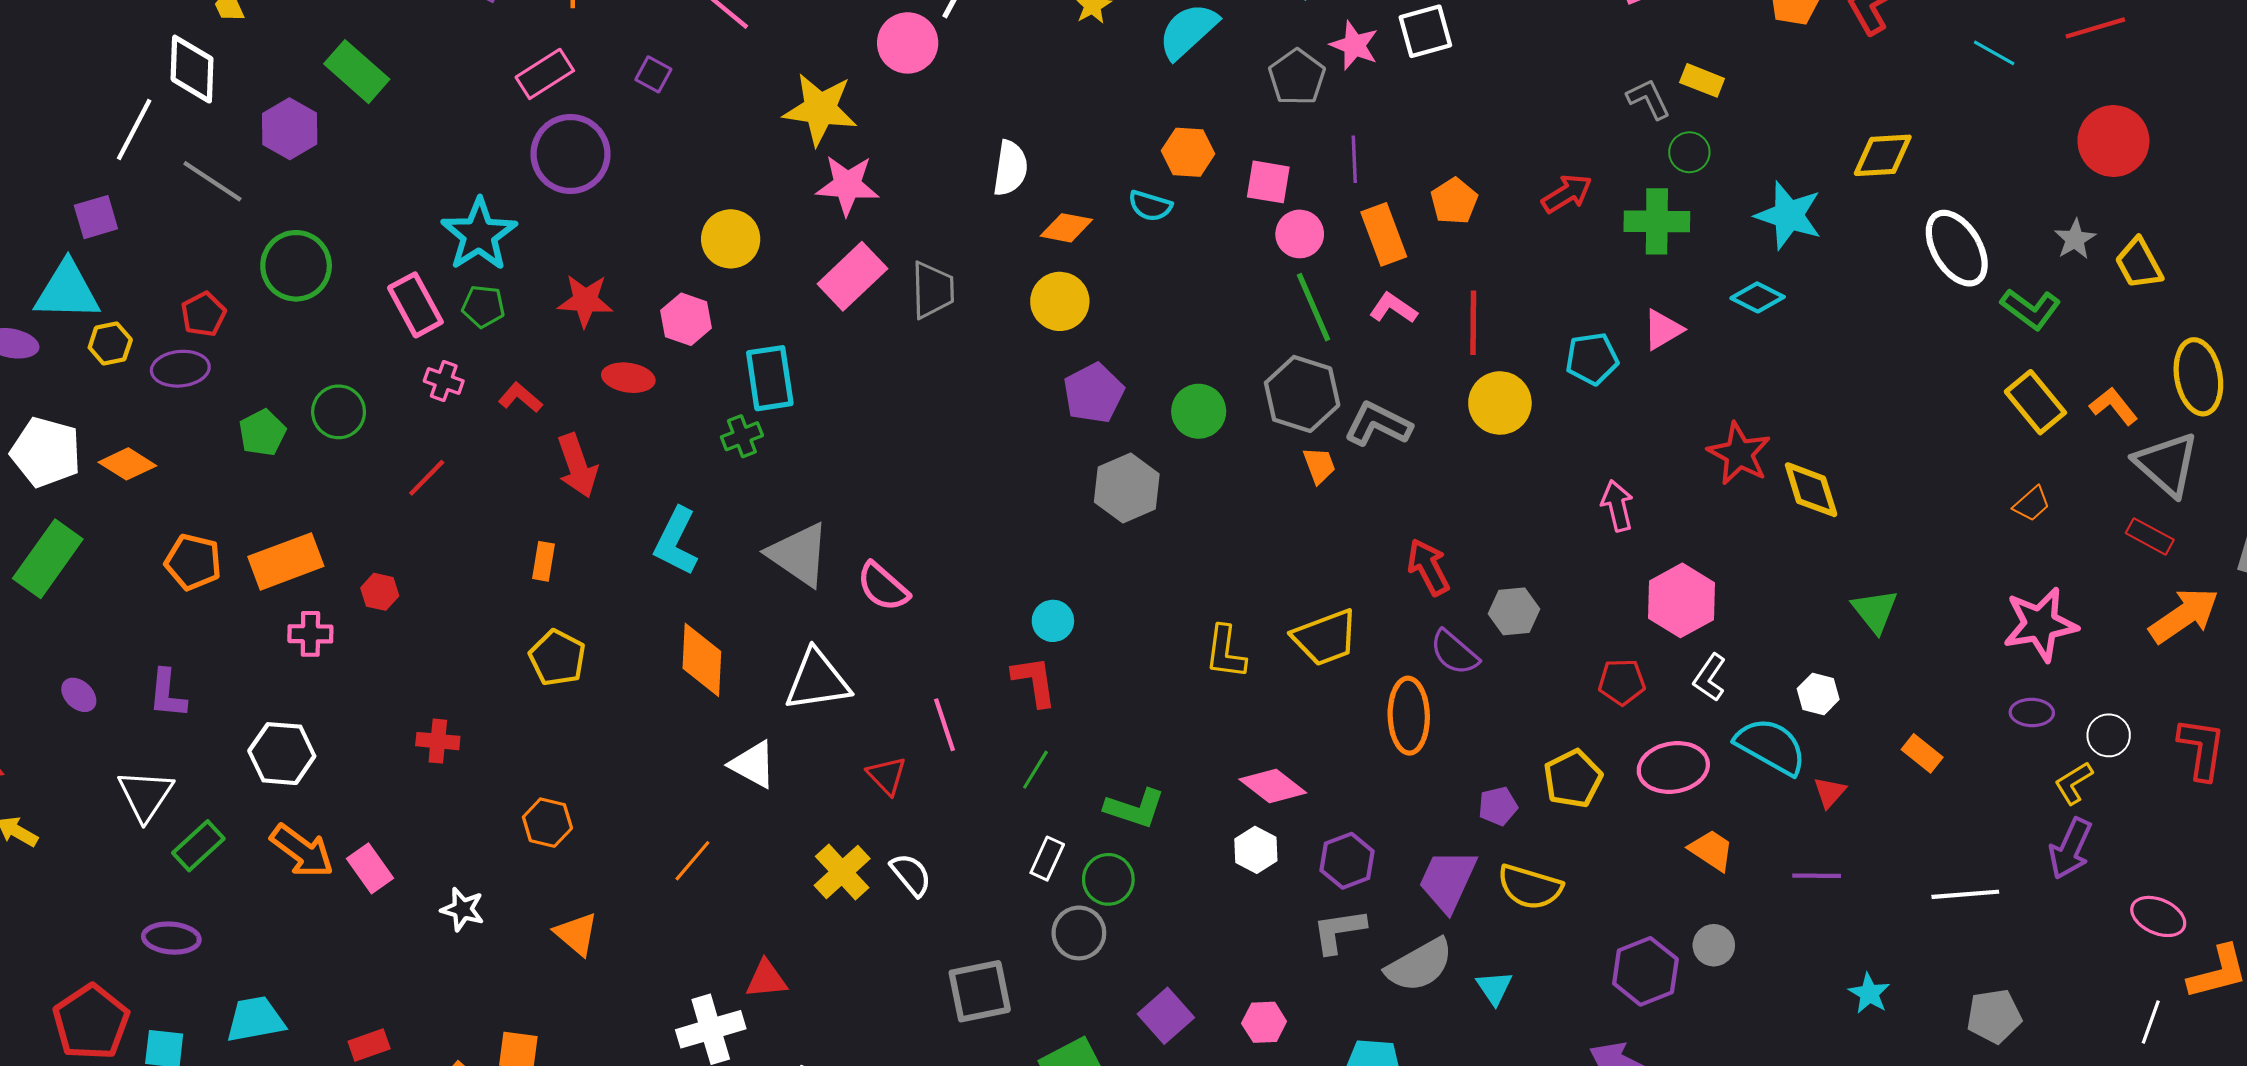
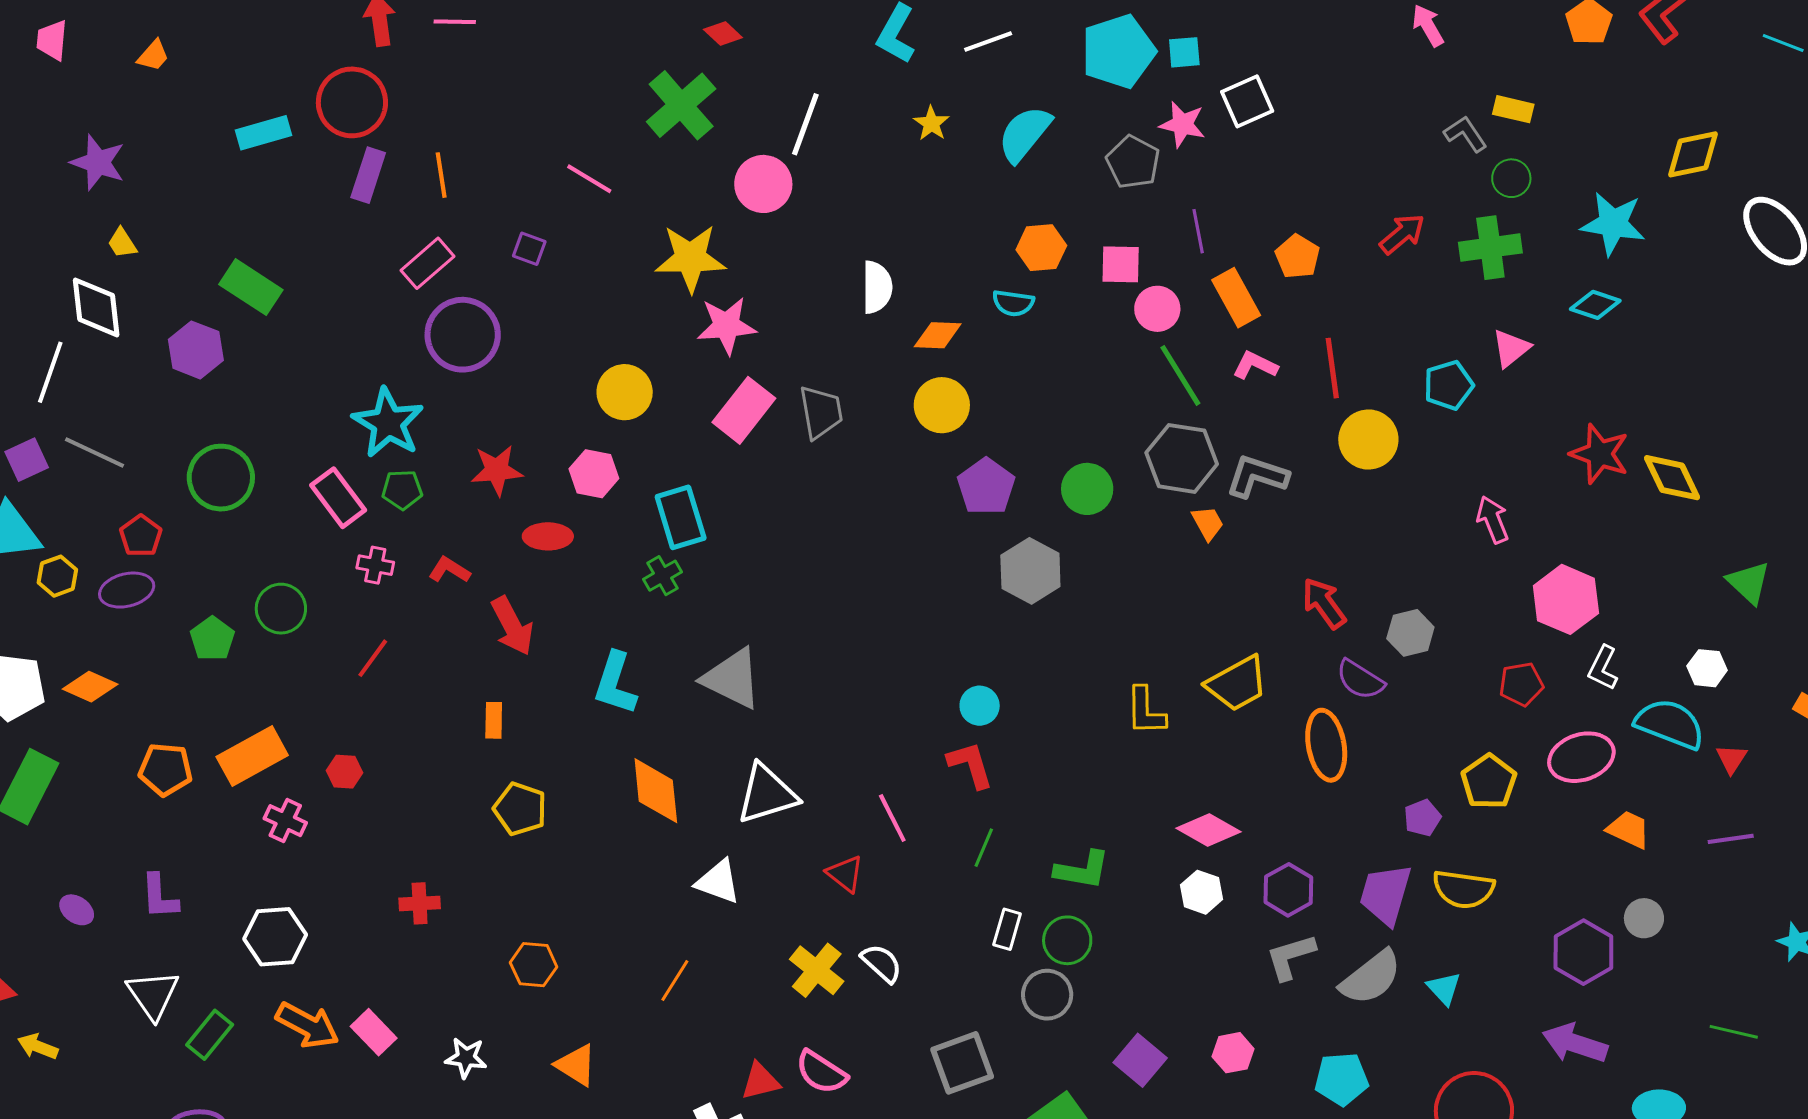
gray line: (212, 181) -> (94, 453), moved
pink semicircle: (883, 587) -> (821, 1072), moved
pink cross: (310, 634) -> (285, 821), turned 33

